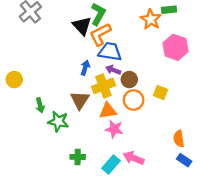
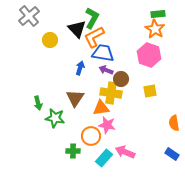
orange star: (151, 19) -> (155, 29), moved
pink hexagon: (176, 47) -> (149, 55), moved
yellow circle: (14, 80) -> (50, 40), moved
yellow cross: (103, 86) -> (111, 93), moved, turned 30
yellow square: (160, 92) -> (150, 91), turned -32
orange circle: (134, 100) -> (91, 136), moved
orange semicircle: (179, 139) -> (174, 123), moved

